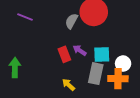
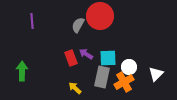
purple line: (25, 17) -> (32, 21), turned 63
orange cross: (118, 79) -> (124, 82), turned -30

